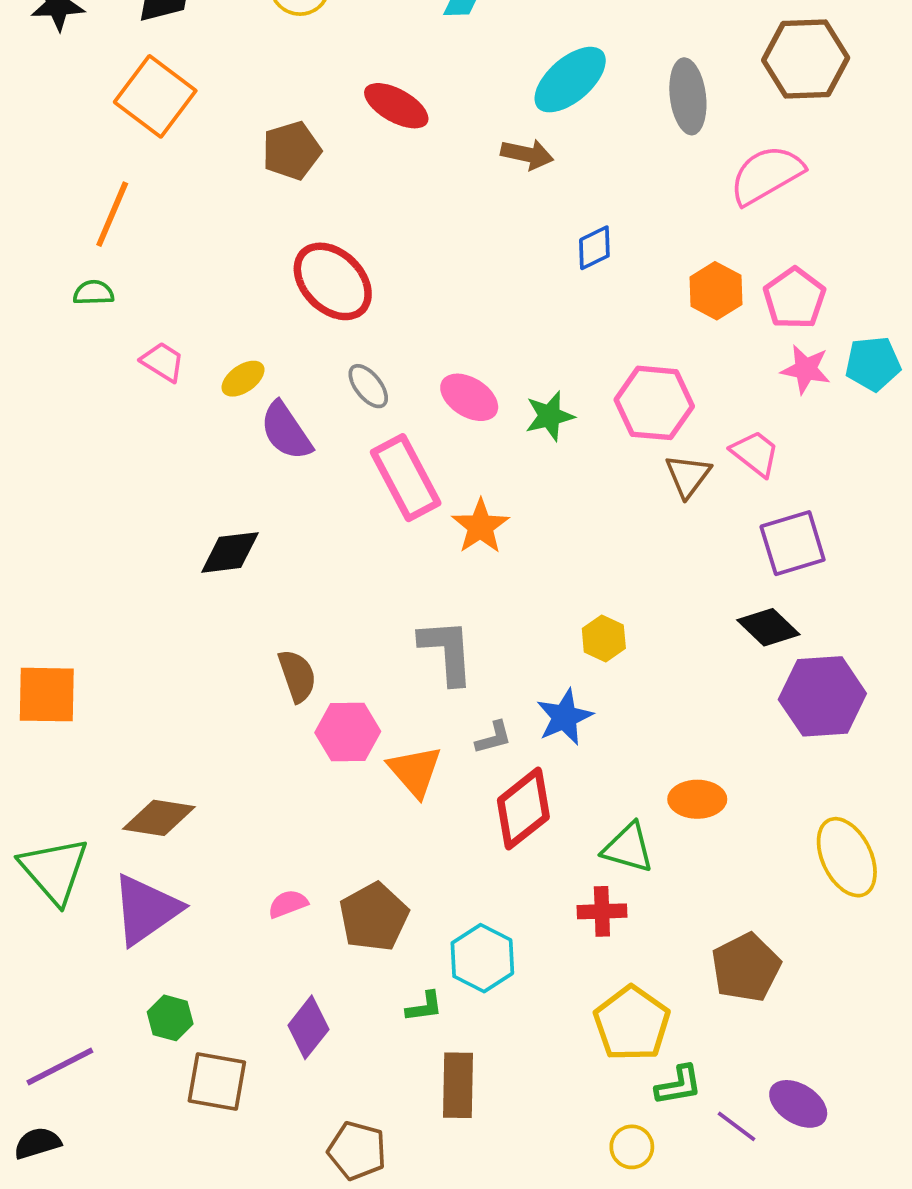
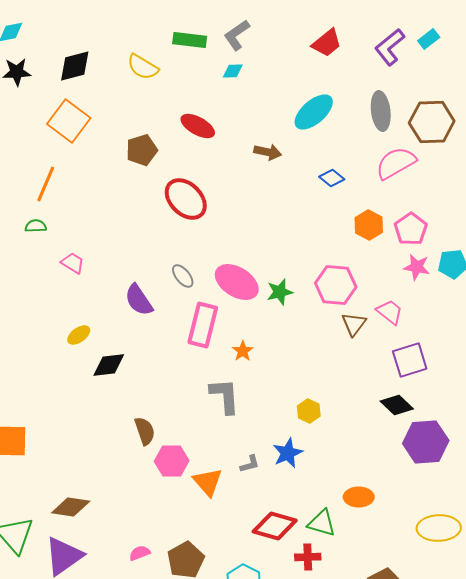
brown hexagon: (806, 59) -> (432, 122), moved
cyan ellipse: (570, 80) -> (314, 112), moved
gray ellipse: (688, 96) -> (381, 111), moved
blue diamond: (594, 248) -> (332, 178), moved, turned 65
red ellipse: (333, 281) -> (186, 199), moved
yellow ellipse: (243, 379) -> (79, 335), moved
pink ellipse: (469, 397) -> (237, 282), size x1.4
pink rectangle: (406, 478) -> (203, 325), turned 42
orange star: (480, 526) -> (243, 351), size x0.7
gray L-shape: (447, 652) -> (225, 396), moved
red diamond: (523, 809) -> (275, 526), moved, turned 54
yellow ellipse: (847, 857) -> (439, 528), turned -66

